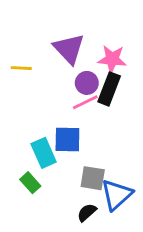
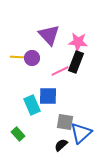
yellow line: (21, 68) -> (17, 57), moved
purple circle: (87, 83) -> (32, 58), moved
green rectangle: (30, 183) -> (18, 134), moved

